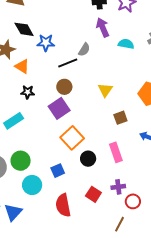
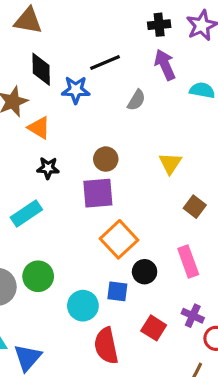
black diamond: (24, 29) -> (41, 69), turned 30
black line: (68, 63) -> (105, 62), moved
purple square: (59, 108) -> (98, 193), turned 30
brown square: (120, 118) -> (195, 207), turned -32
blue square: (58, 171) -> (117, 291), moved, turned 32
cyan circle: (32, 185) -> (83, 306), moved
purple cross: (118, 187) -> (193, 316), turned 32

